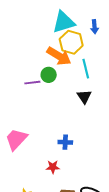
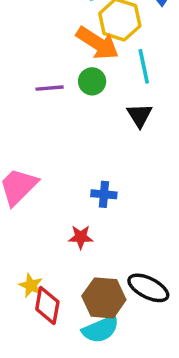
green circle: (49, 75) -> (92, 81), moved

